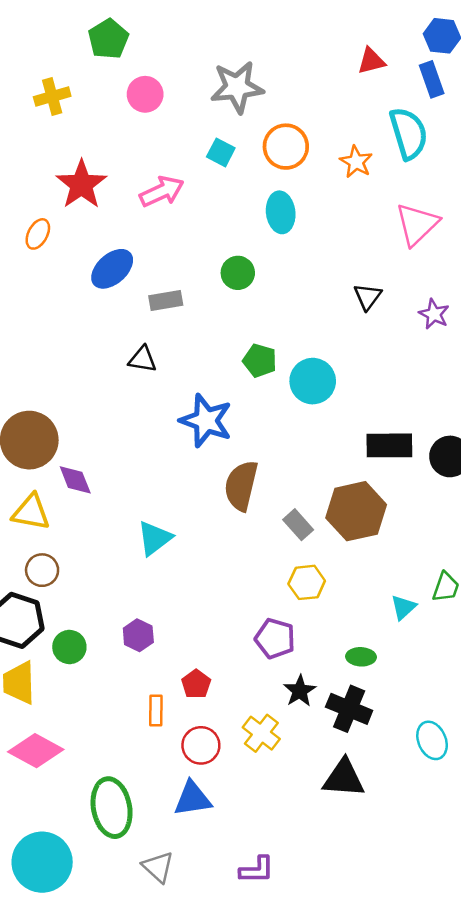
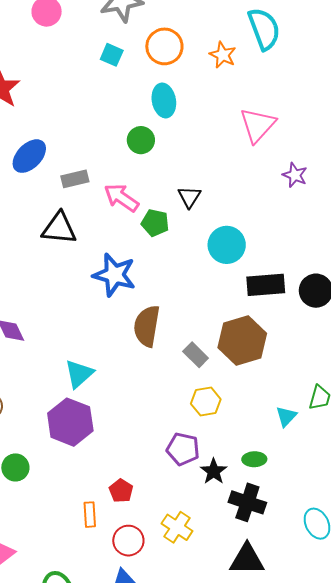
pink arrow: (162, 191) -> (121, 198), moved, turned -117
pink triangle: (417, 224) -> (258, 125), moved
green circle: (238, 273) -> (141, 140), moved
black triangle: (368, 297) -> (189, 197), moved
black triangle: (143, 359) -> (59, 228), size x1.5
cyan circle: (313, 381) -> (227, 245), moved
purple hexagon: (138, 635) -> (70, 422), moved, size x1.8
black star: (300, 691) -> (214, 471), moved

